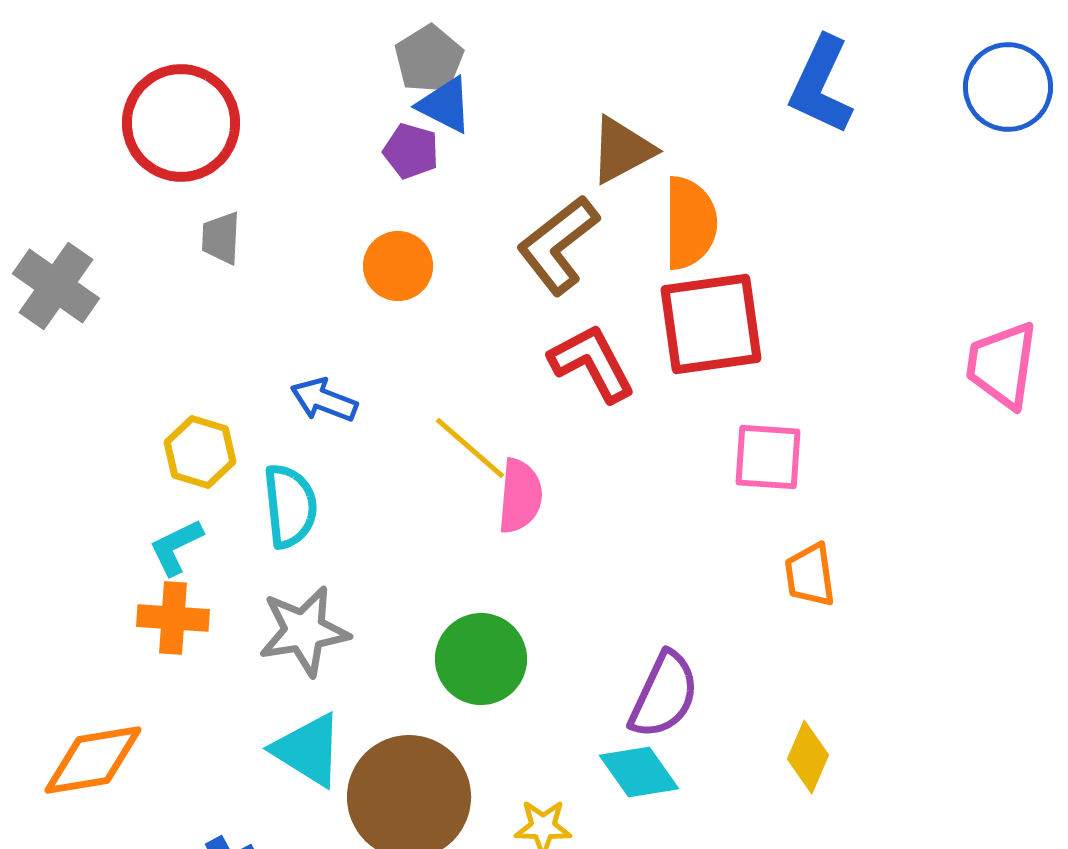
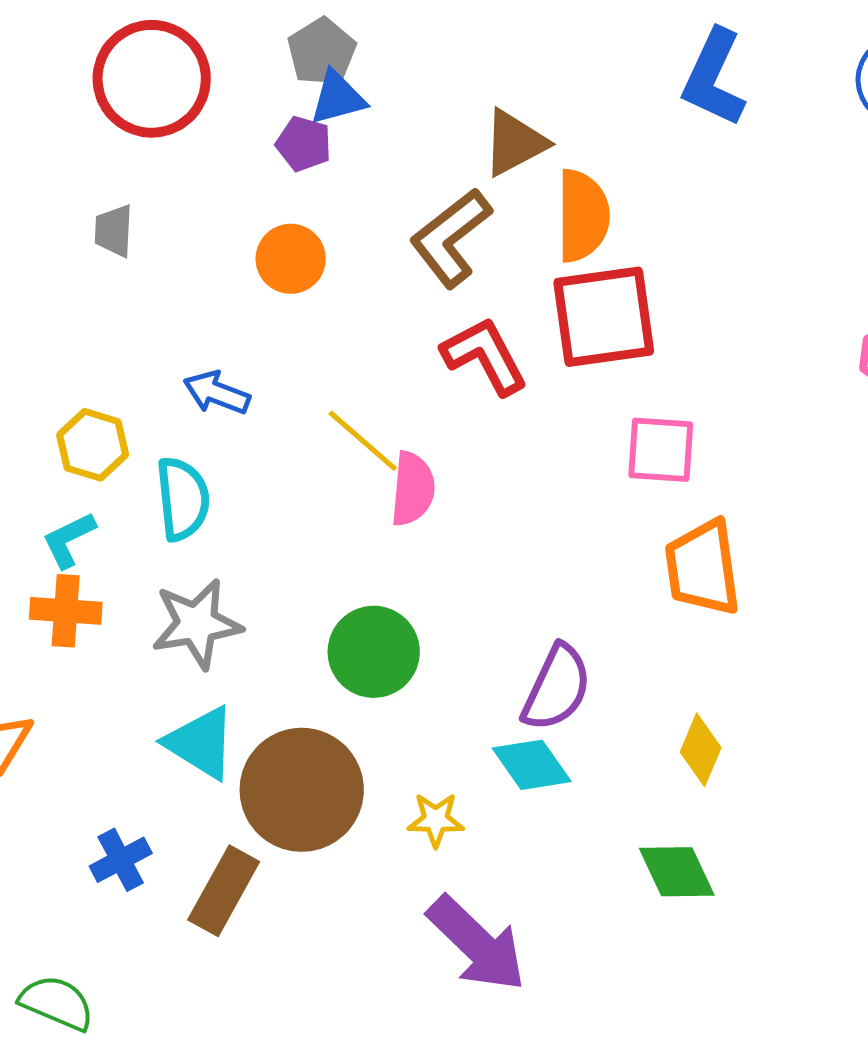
blue triangle: (445, 105) -> (338, 98), turned -42
red circle: (181, 123) -> (152, 79), moved
orange trapezoid: (810, 575) -> (703, 568), size x1.5

